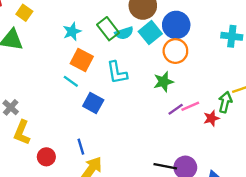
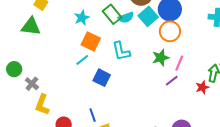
cyan line: (71, 81) -> (82, 60), turned -72
pink line: (190, 106) -> (179, 63), moved, turned -42

